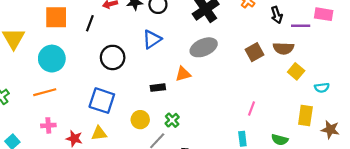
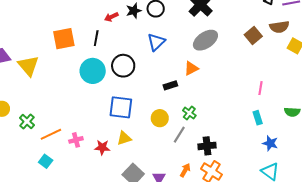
cyan circle: (52, 59) -> (93, 71), moved
orange line: (45, 92) -> (51, 134), moved

